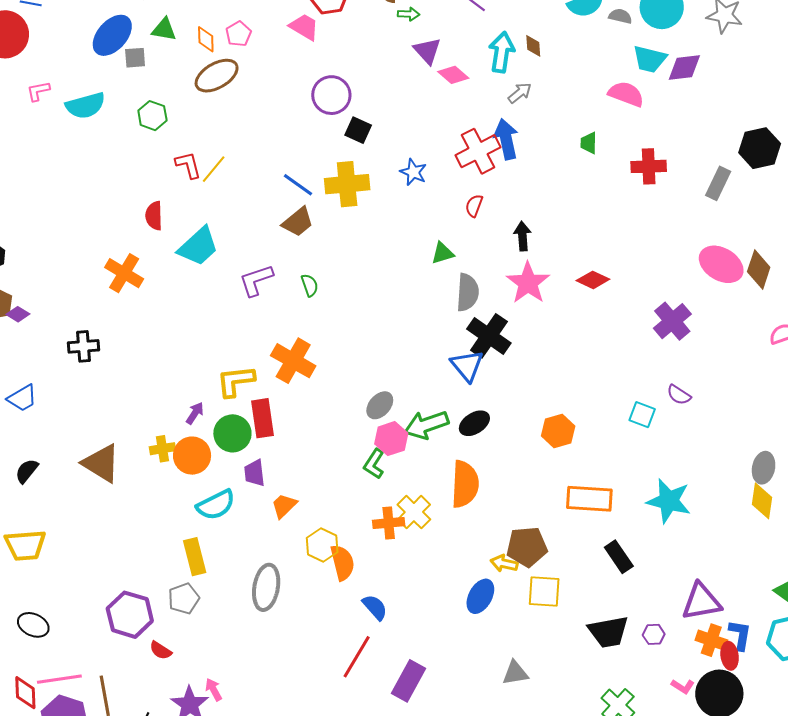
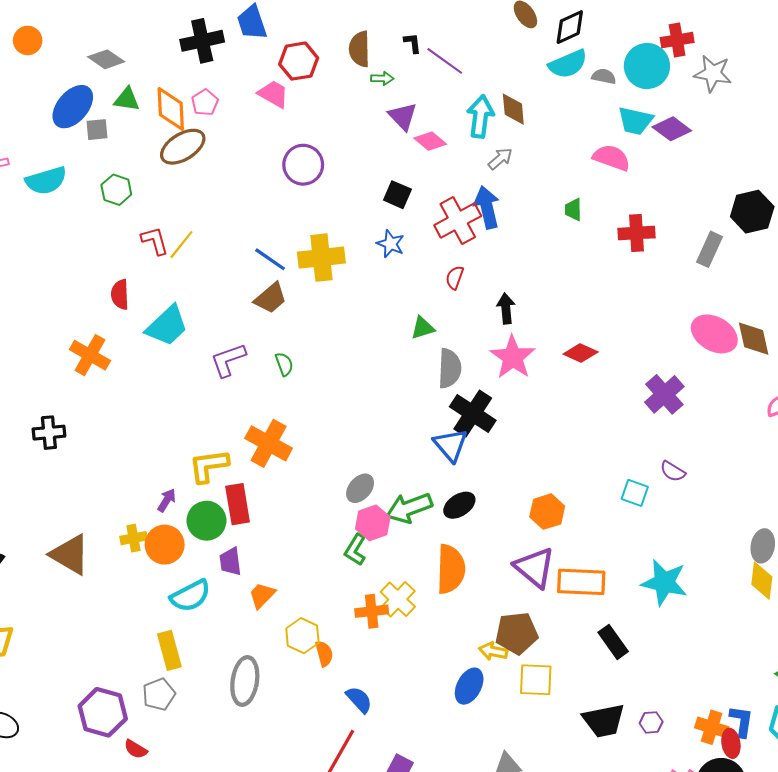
orange diamond: (206, 39) -> (171, 109), size x1.6
brown diamond: (533, 46) -> (513, 109), size x1.4
purple diamond: (684, 68) -> (672, 129), turned 45
black square: (358, 130) -> (397, 195), moved
brown diamond: (759, 270) -> (754, 339), turned -30
orange semicircle: (342, 563) -> (324, 654), size x0.7
purple triangle: (701, 602) -> (535, 567), moved, turned 51

